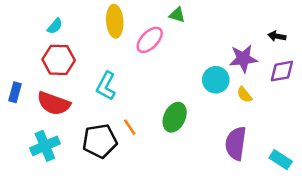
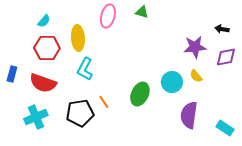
yellow ellipse: (115, 21) -> (78, 38), moved
pink ellipse: (150, 40) -> (108, 16), moved, turned -30
cyan circle: (216, 80) -> (172, 82), moved

